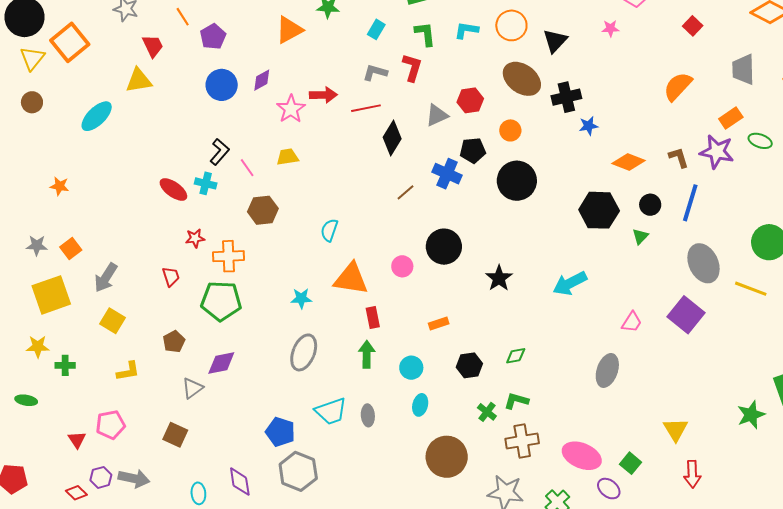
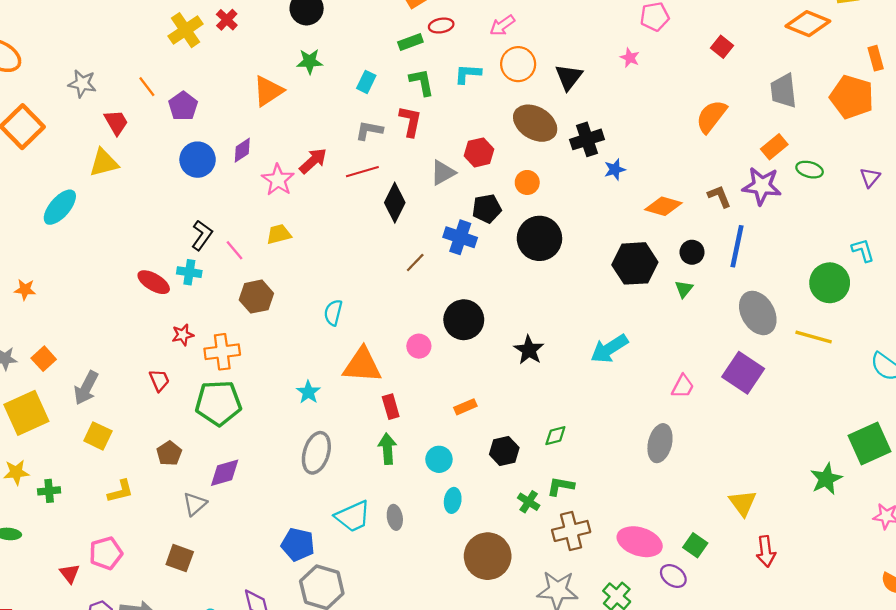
pink star: (610, 28) -> (630, 58), turned 30
red arrow: (323, 95) -> (313, 161), turned -36
cyan star: (301, 298) -> (308, 392), turned -30

